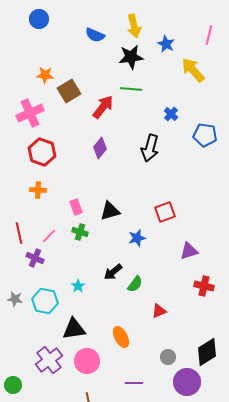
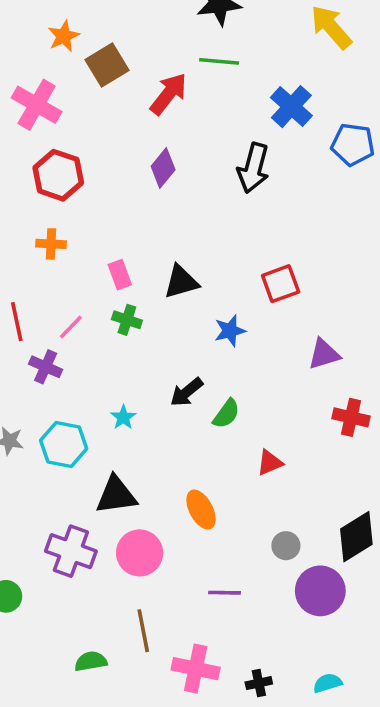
orange star: (45, 75) -> (64, 36), turned -30
pink cross: (30, 113) -> (37, 105), turned -36
blue cross: (171, 114) -> (291, 107), size x1.6
purple cross: (49, 360) -> (71, 551), turned -32

